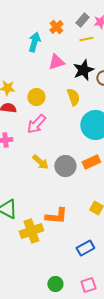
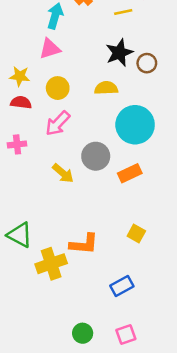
pink triangle: (56, 62) -> (50, 49), moved
yellow semicircle: (73, 97) -> (106, 88), turned -72
gray circle: (65, 166) -> (96, 156), moved

